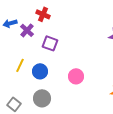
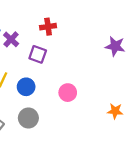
red cross: (43, 14) -> (48, 27), moved, turned -32

